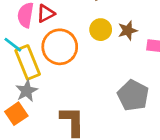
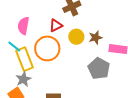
red triangle: (46, 13) -> (56, 25), moved
gray pentagon: (133, 95) -> (99, 68), moved

